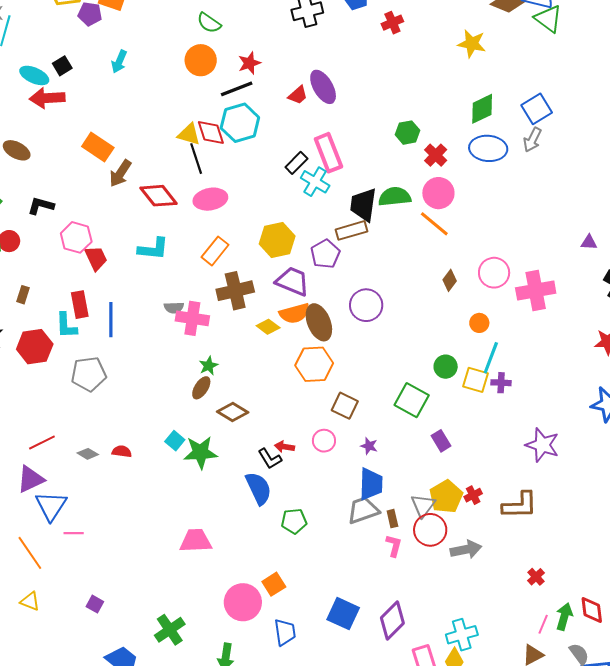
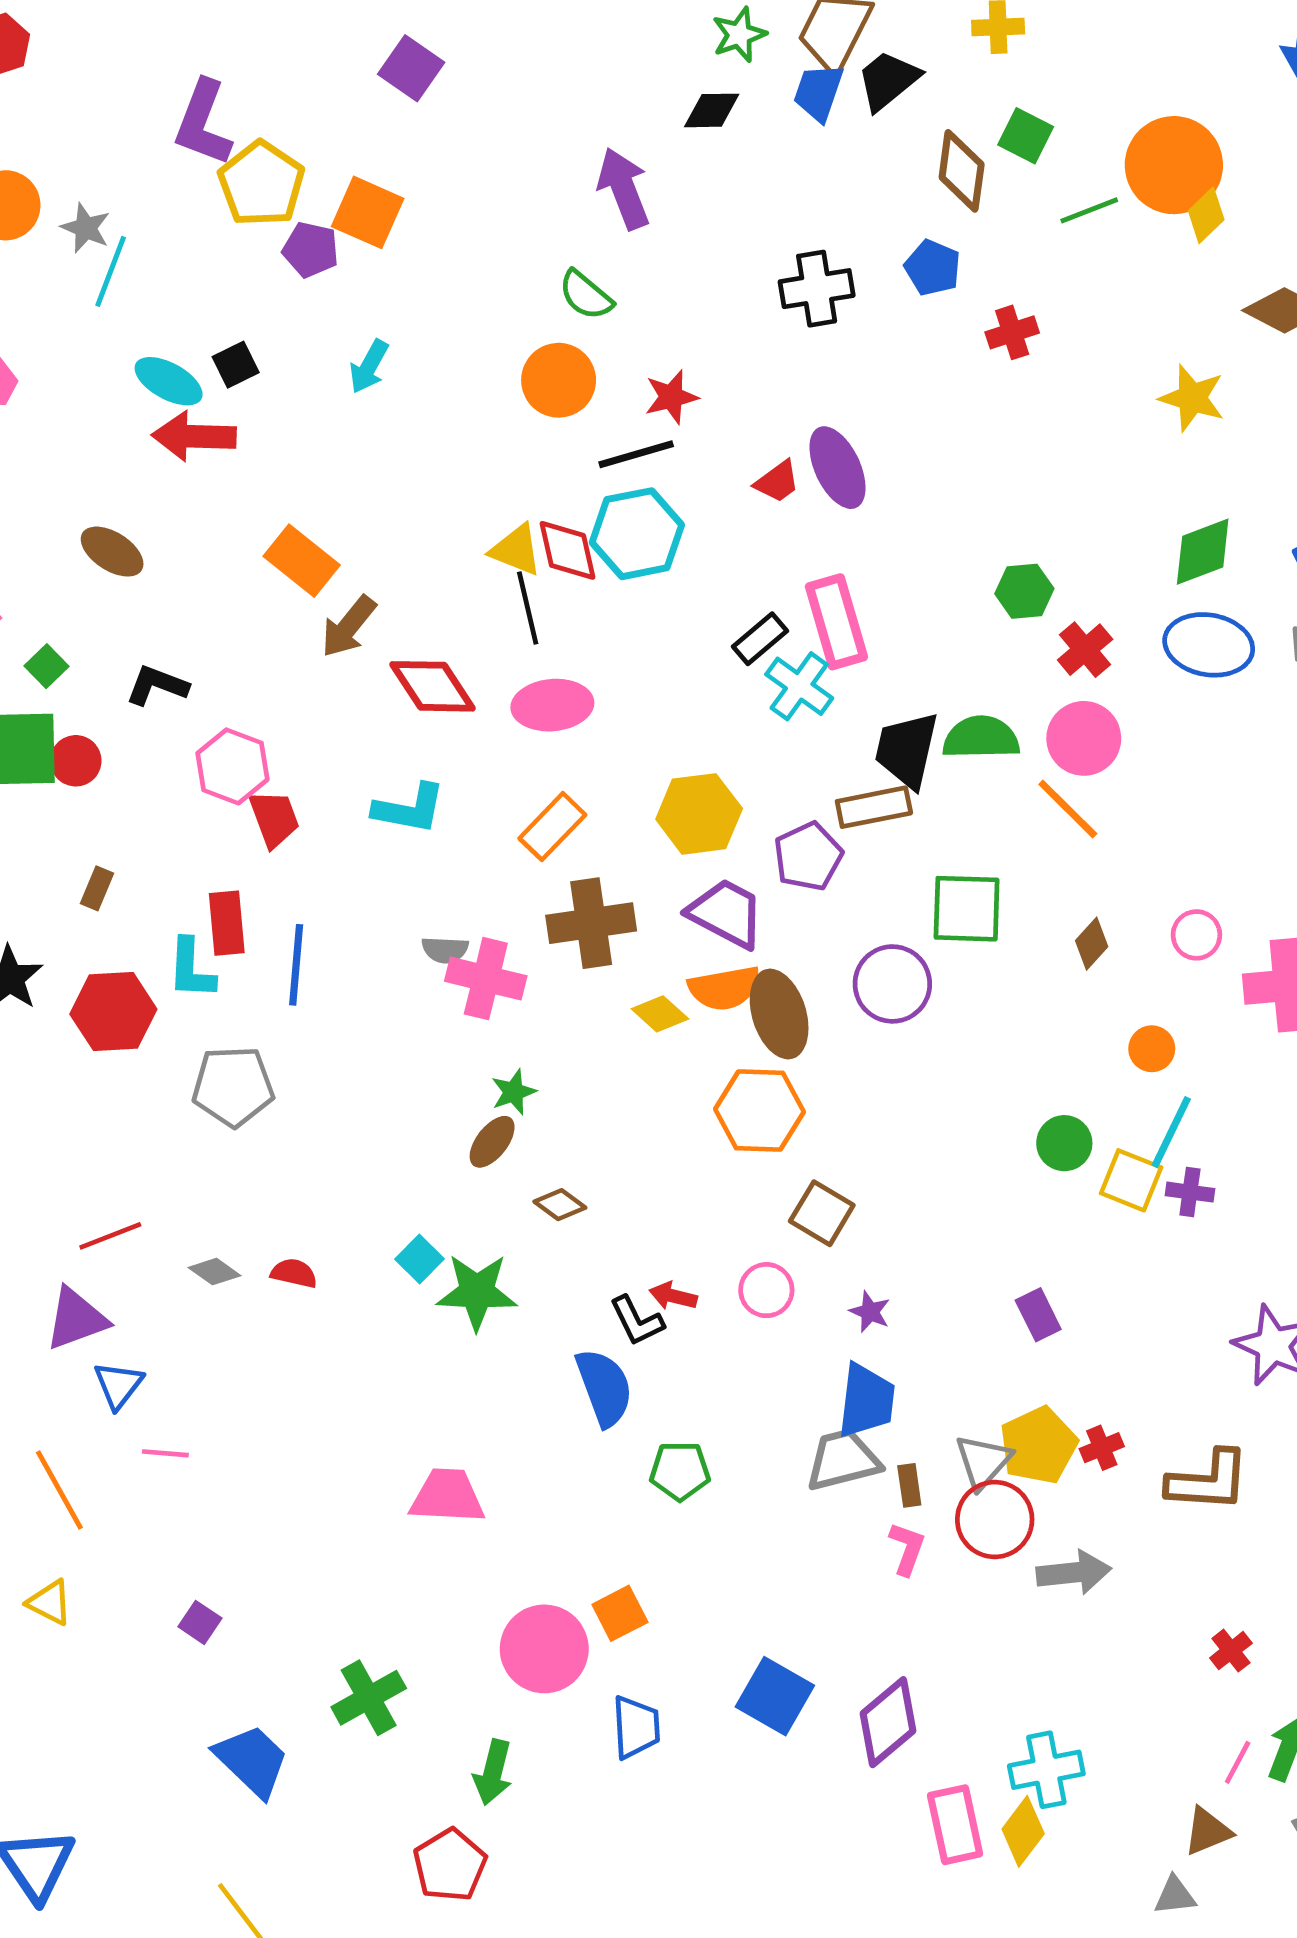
pink circle: (494, 273) -> (1196, 935), size x0.7
green square: (412, 400) -> (967, 909), moved, turned -32
brown diamond: (233, 412) -> (560, 1205), size x0.7
blue triangle: (51, 506) -> (118, 1385), size x0.7

